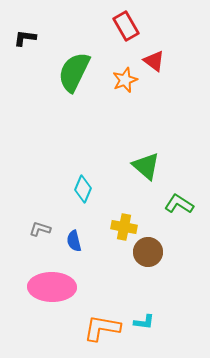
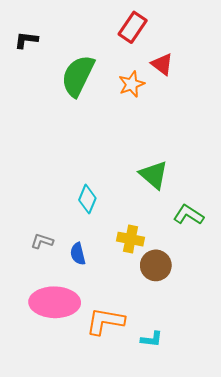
red rectangle: (126, 26) -> (133, 27), turned 64
orange L-shape: (102, 328) -> (105, 321), moved

